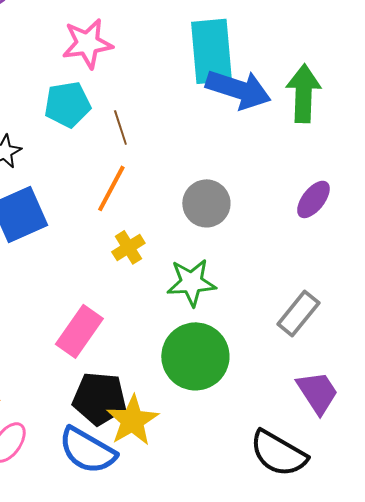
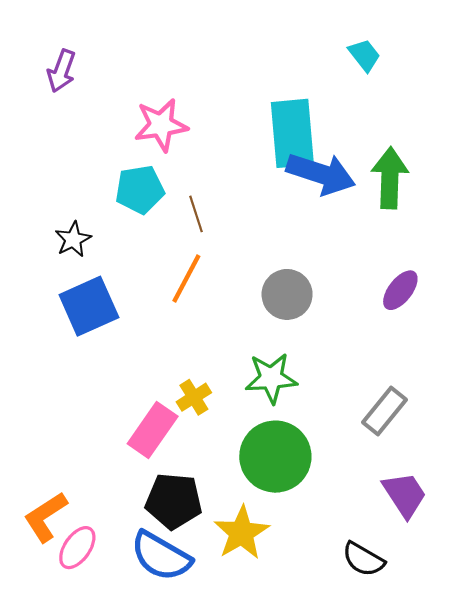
yellow cross: (128, 247) -> (194, 397), moved
yellow star: (132, 420) -> (241, 533), moved
black semicircle: (278, 453) -> (363, 559), size x0.7

